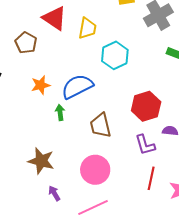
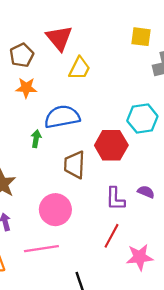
yellow trapezoid: (87, 28) -> (79, 68), moved
cyan hexagon: (115, 55) -> (142, 118), moved
orange star: (41, 85) -> (26, 88), moved
red hexagon: (146, 106) -> (111, 145), moved

